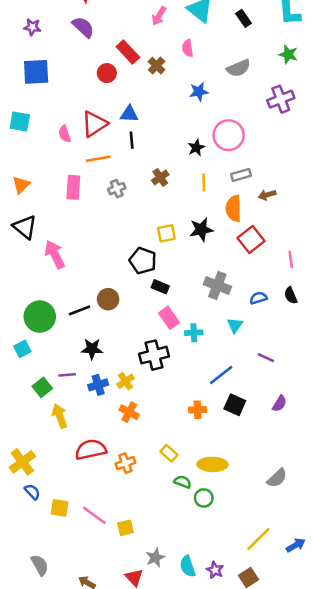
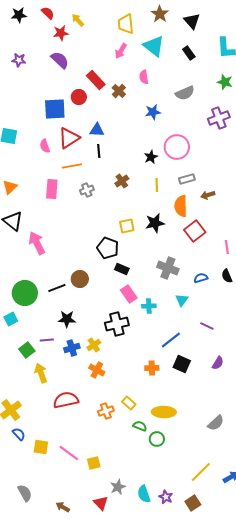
blue square: (36, 72) -> (55, 109), moved
orange cross: (125, 463) -> (106, 411), moved

